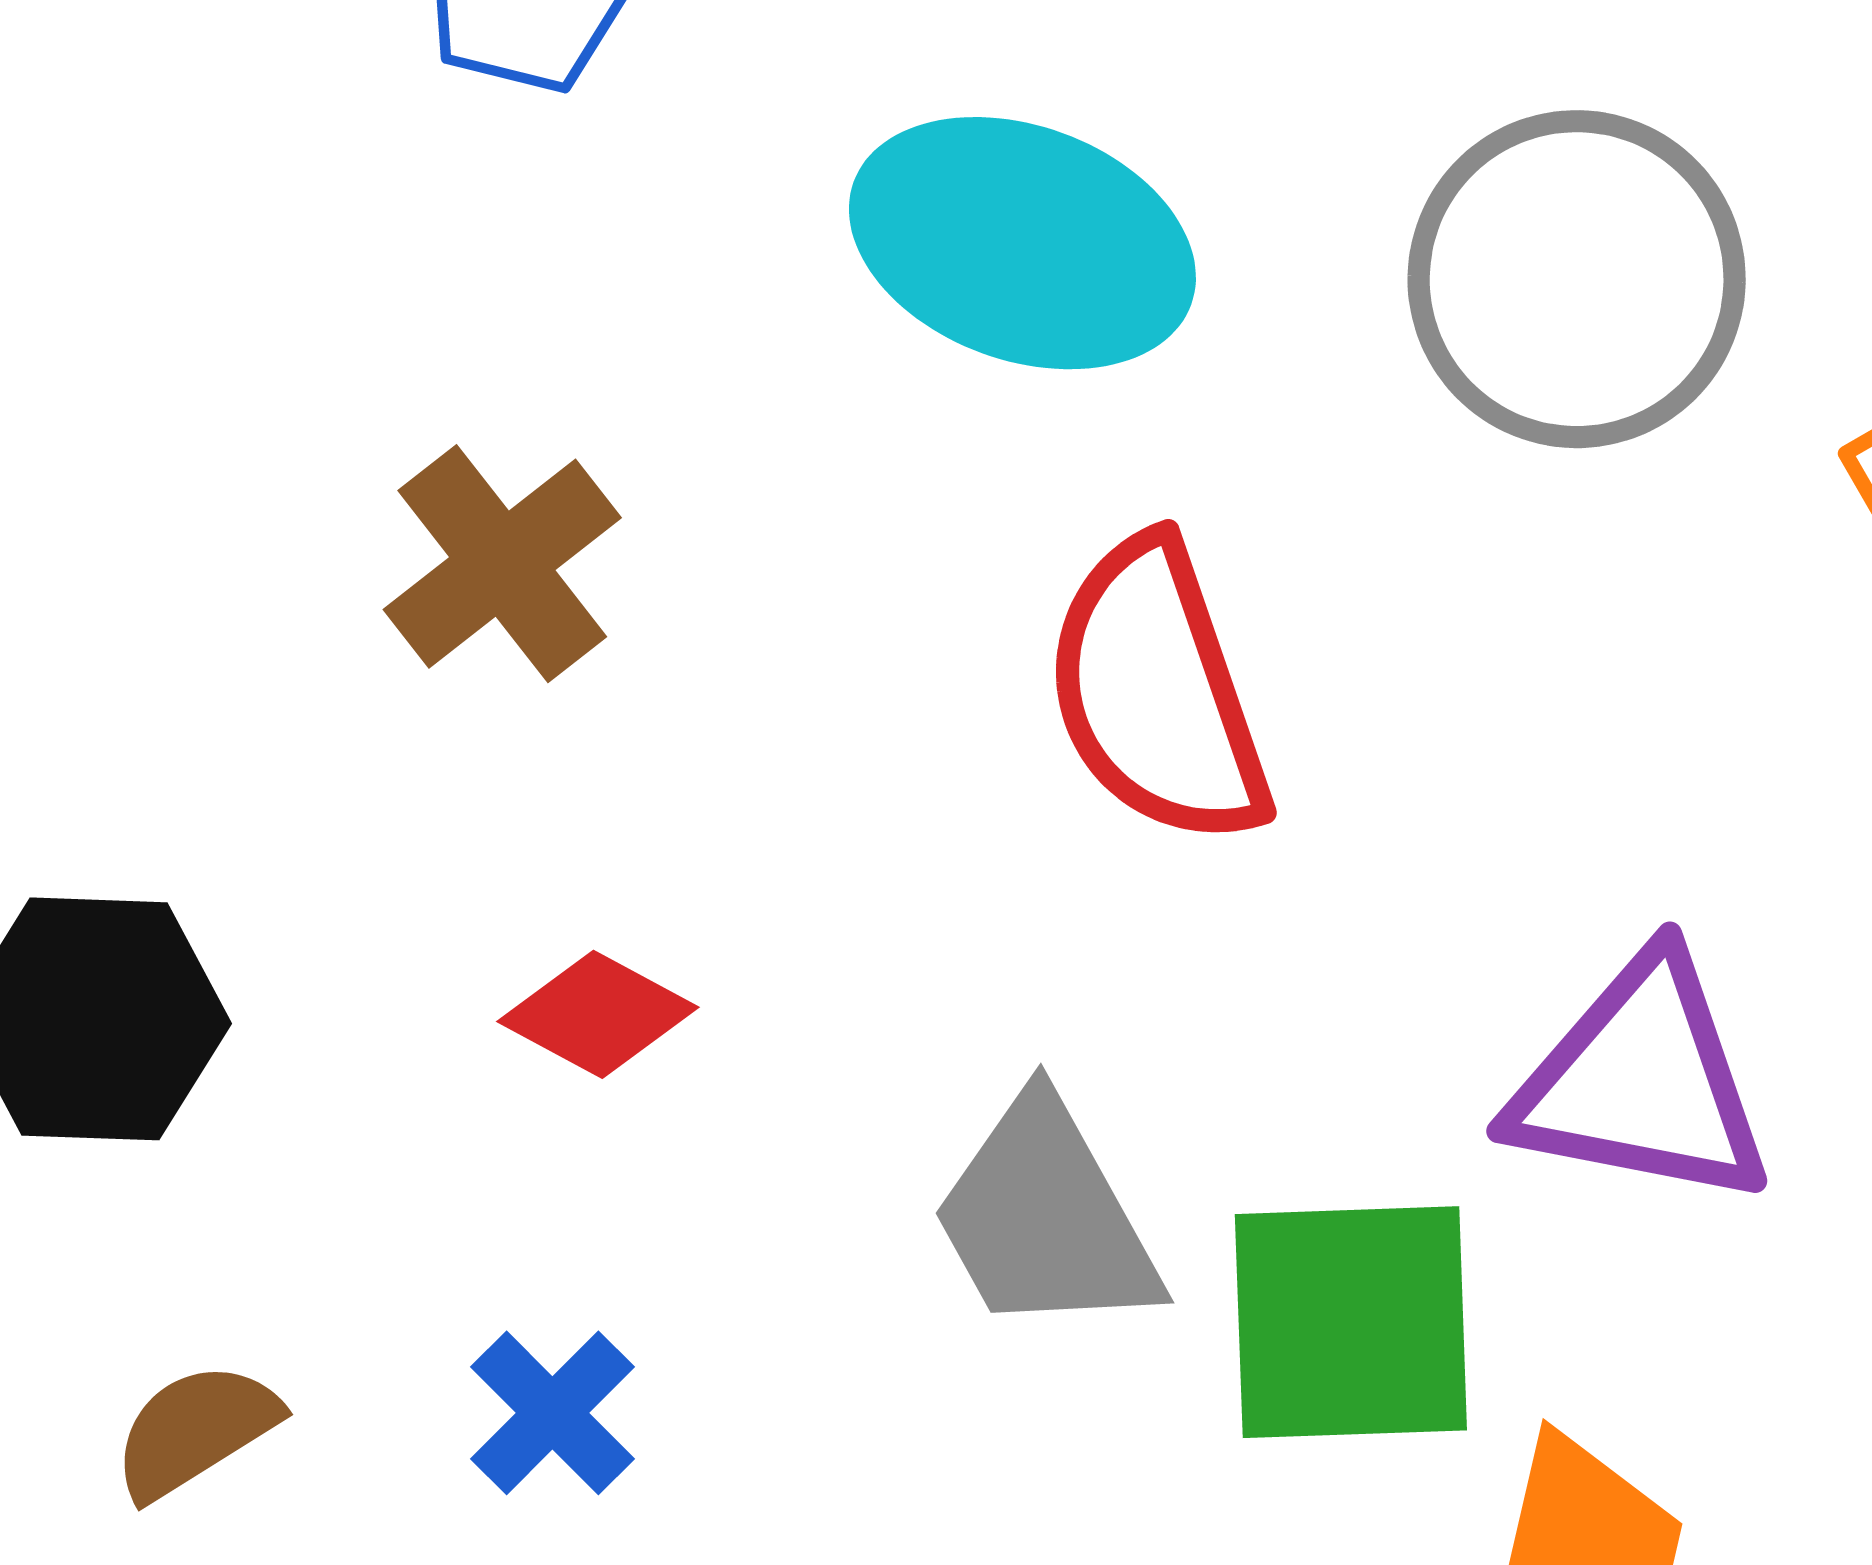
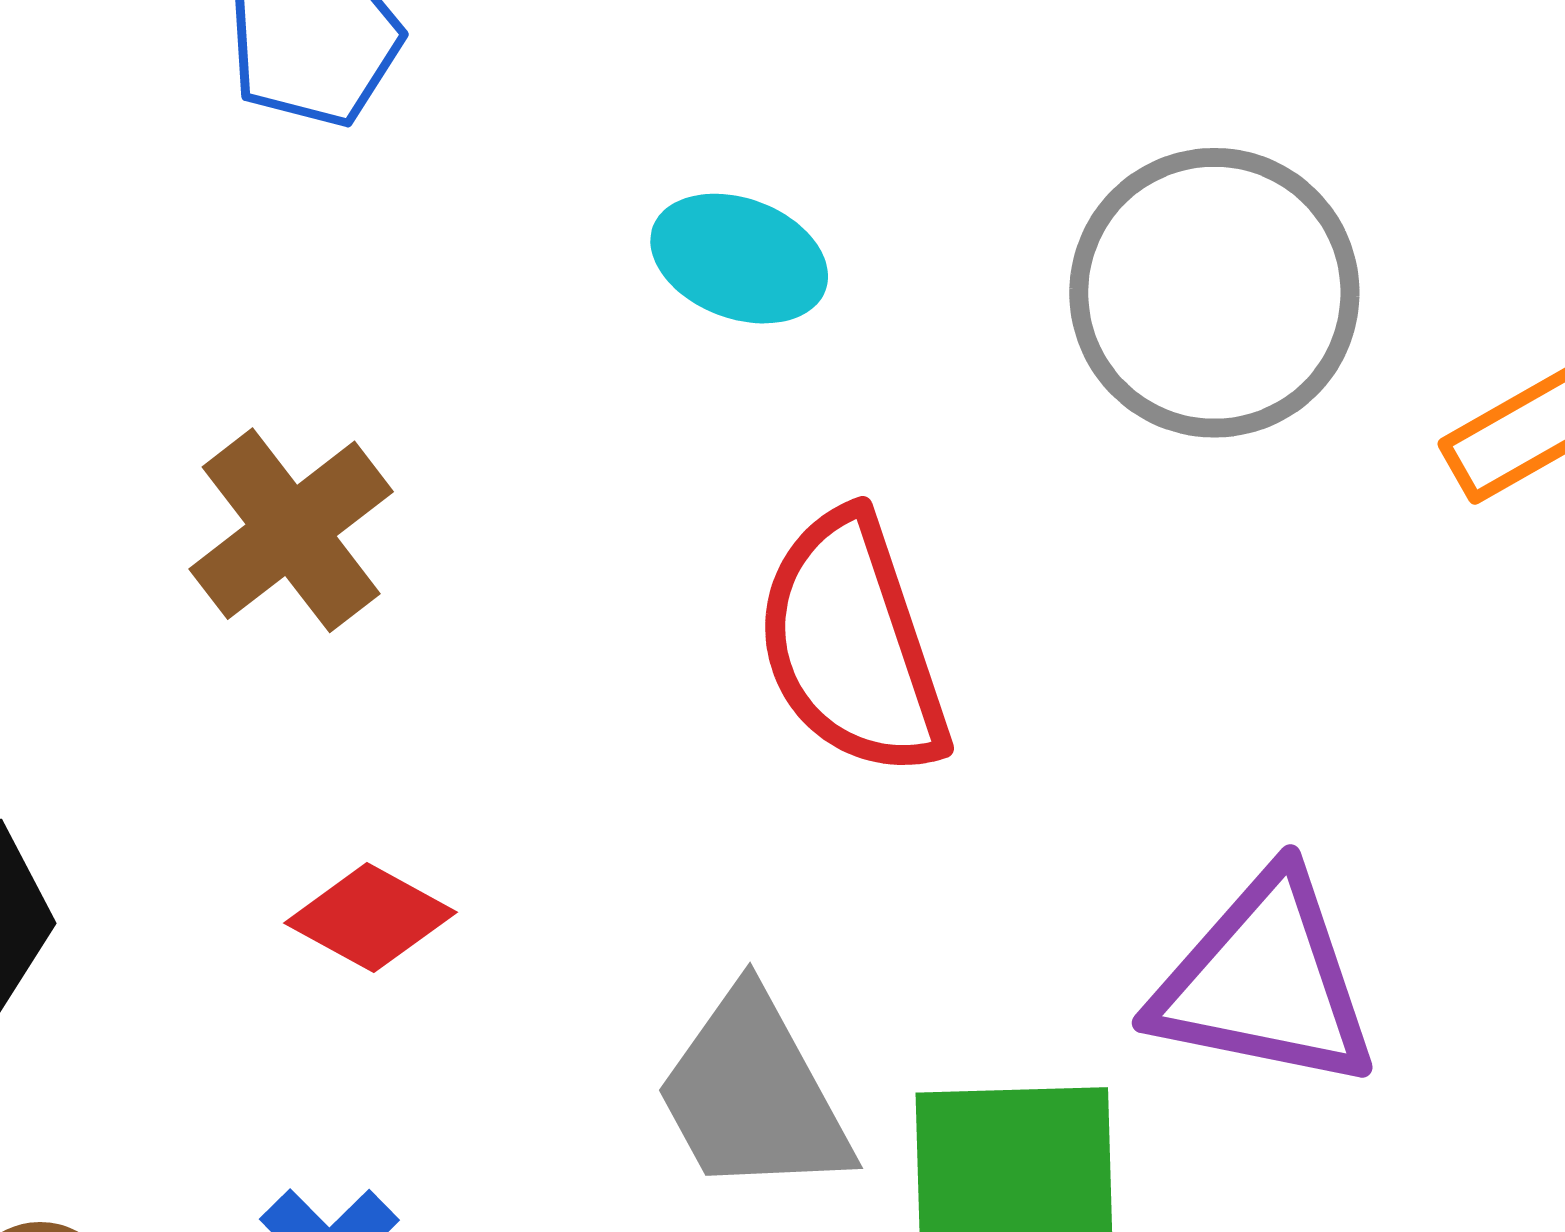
cyan ellipse: (1022, 243) -> (739, 259), size x0.6

